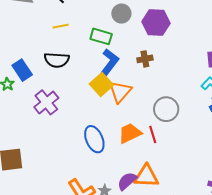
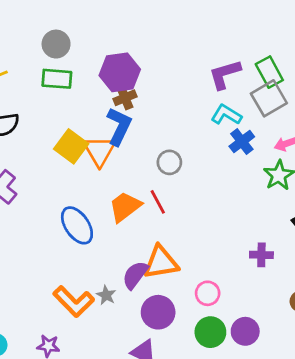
gray circle: (121, 14) -> (56, 44), moved
purple hexagon: (156, 22) -> (120, 72), moved
blue L-shape: (110, 62) -> (119, 126), moved
gray circle: (166, 109) -> (169, 162), size x0.7

